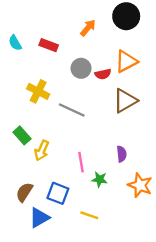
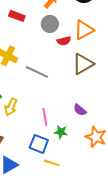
gray circle: (81, 68) -> (50, 24), moved
purple semicircle: (122, 154) -> (80, 110), turned 136
blue square: (58, 193) -> (39, 144), moved

